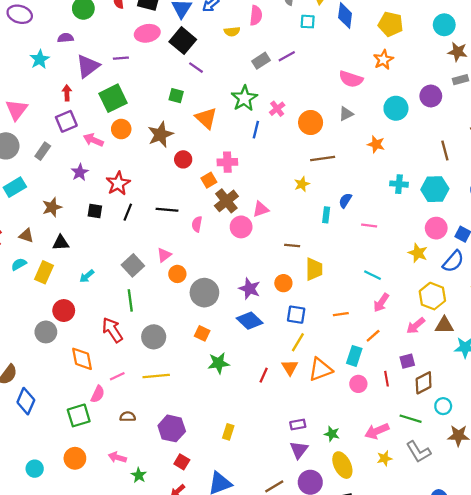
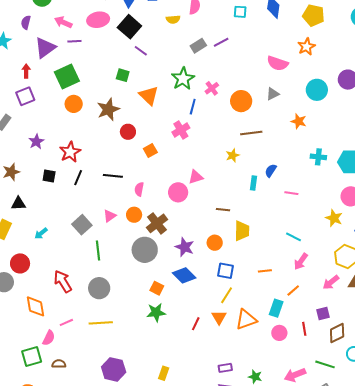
purple semicircle: (65, 38) -> (26, 22), turned -72
pink arrow: (93, 140) -> (63, 22), moved
pink cross: (227, 162) -> (181, 130), moved, turned -30
brown cross: (226, 201) -> (157, 223), moved
orange circle: (177, 274) -> (134, 215), moved
green line: (130, 300) -> (98, 251), moved
orange square: (202, 333) -> (157, 288), moved
brown semicircle: (128, 417) -> (59, 364), moved

